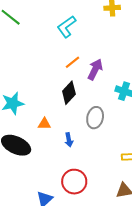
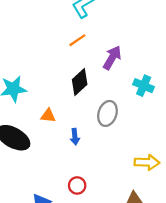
orange line: (72, 62) -> (77, 40), moved
red circle: (74, 182) -> (77, 185), size x0.6

